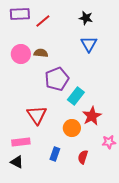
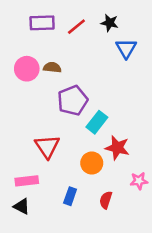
purple rectangle: (20, 14) -> (42, 23), moved
red line: (43, 21) -> (76, 27), moved
blue triangle: (89, 44) -> (126, 48), moved
red star: (92, 116) -> (117, 148), turned -30

